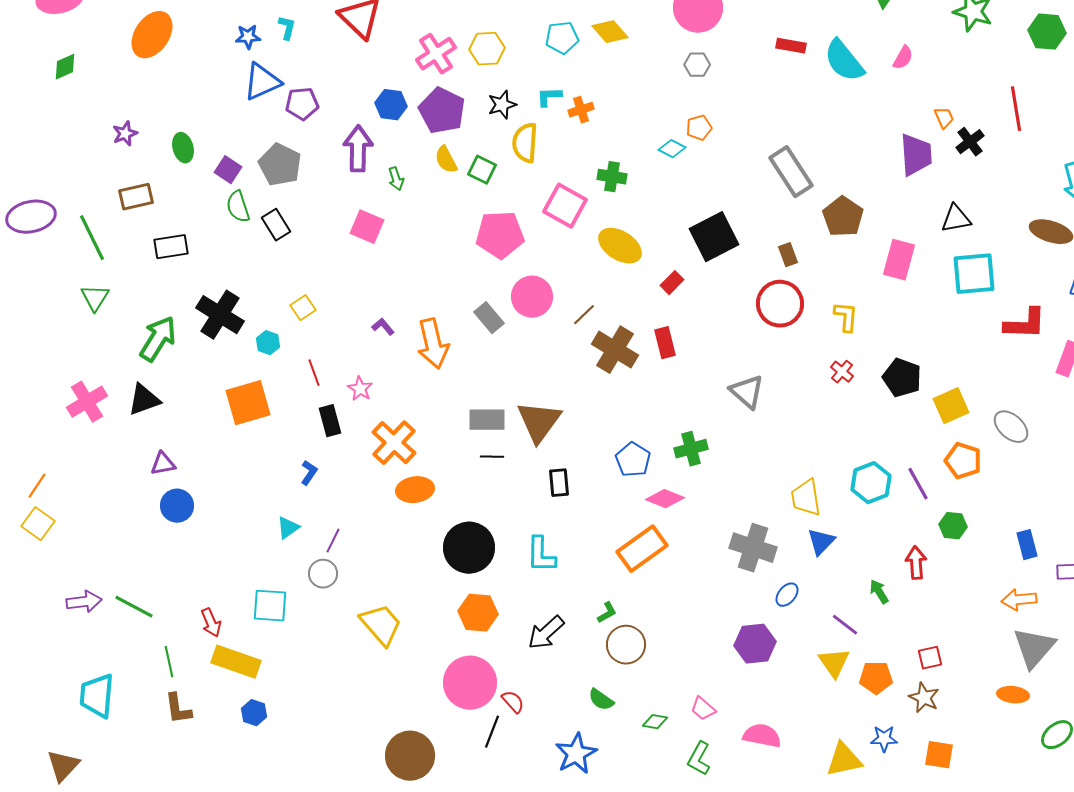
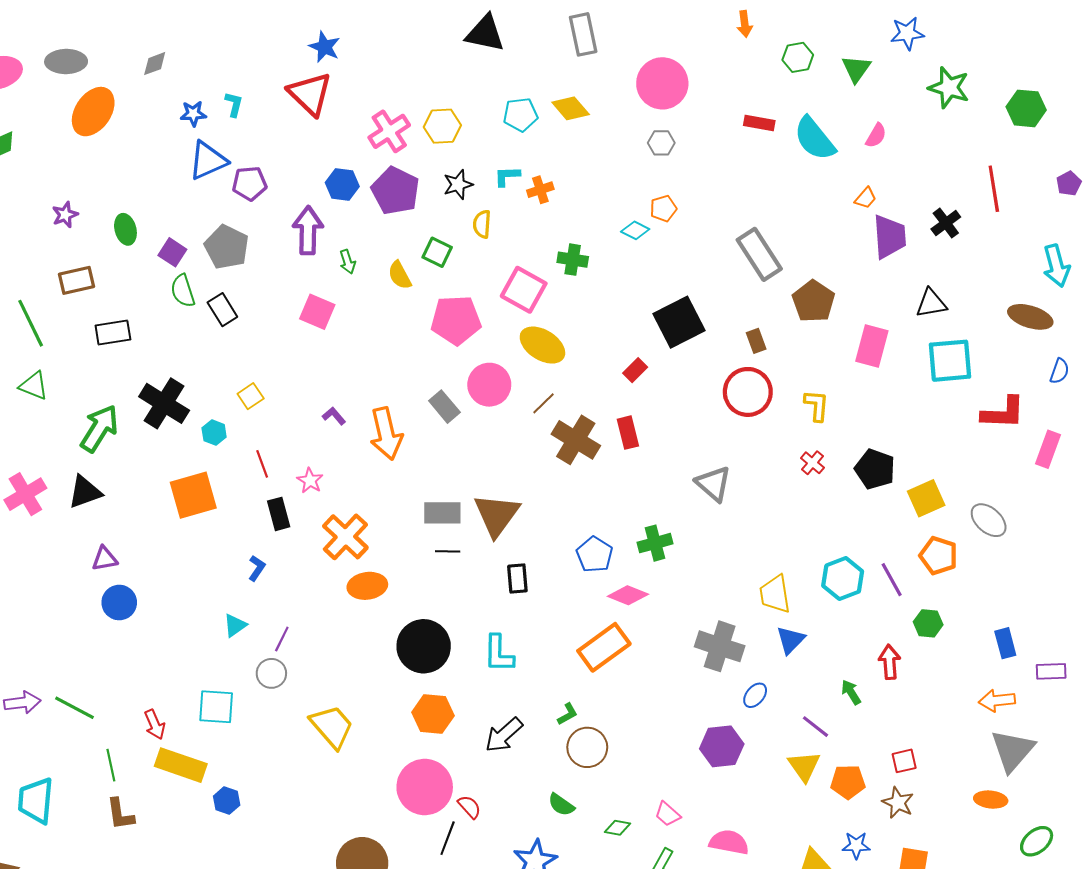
orange trapezoid: (944, 118) -> (866, 198), moved, turned 65
yellow semicircle: (525, 143) -> (482, 224), size x0.7
yellow semicircle: (446, 160) -> (400, 275), moved
yellow ellipse: (620, 246) -> (542, 345), moved
green triangle: (95, 298) -> (34, 386), turned -40
blue hexagon: (254, 713) -> (227, 801), moved

